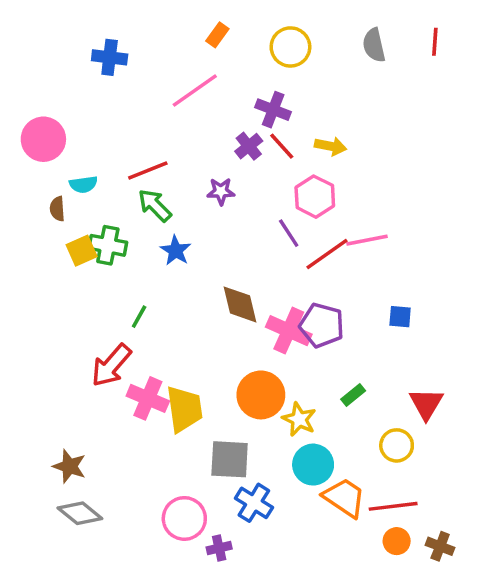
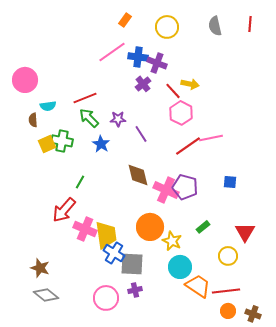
blue cross: (110, 57) -> (138, 57), moved
red line: (282, 146) -> (173, 91), moved
purple star: (221, 191) -> (118, 119), moved
purple line: (289, 233) -> (141, 134), moved
blue cross: (254, 503) -> (114, 253), moved
purple cross: (219, 548) -> (135, 290), moved

